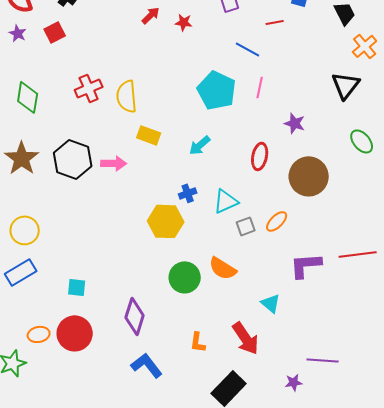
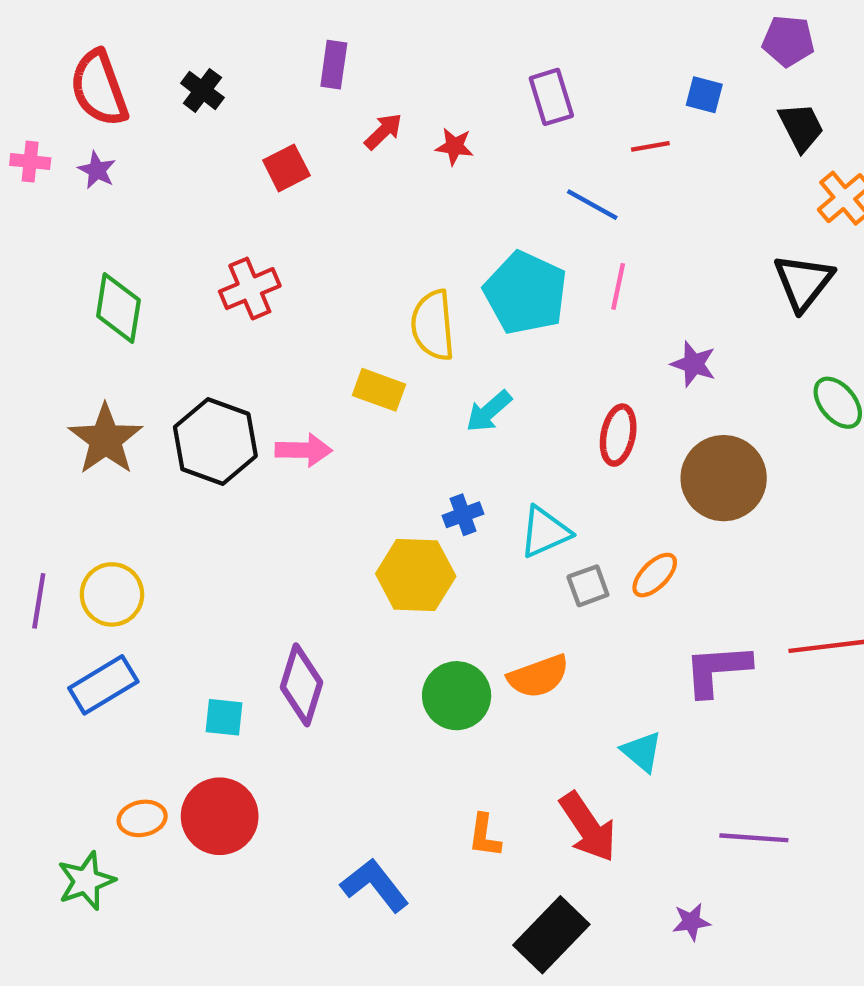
red square: (55, 32) -> (286, 168), moved
yellow semicircle: (127, 96) -> (433, 325), moved
orange semicircle: (223, 268) -> (538, 676), turned -52
purple diamond: (135, 316) -> (302, 685), moved
purple line: (323, 360) -> (754, 838), moved

